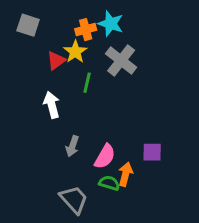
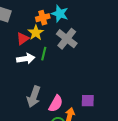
white arrow: (52, 105) -> (26, 59), moved, turned 96
gray arrow: (72, 146) -> (34, 97), size x1.5

